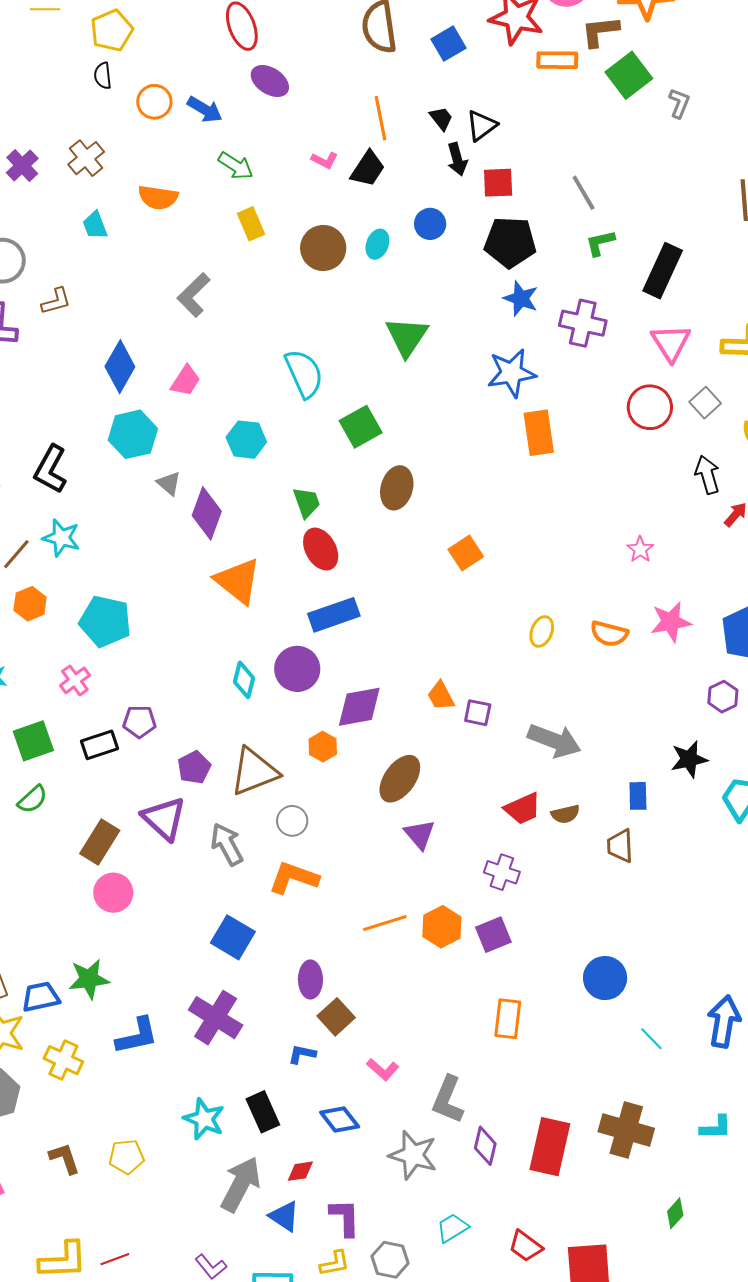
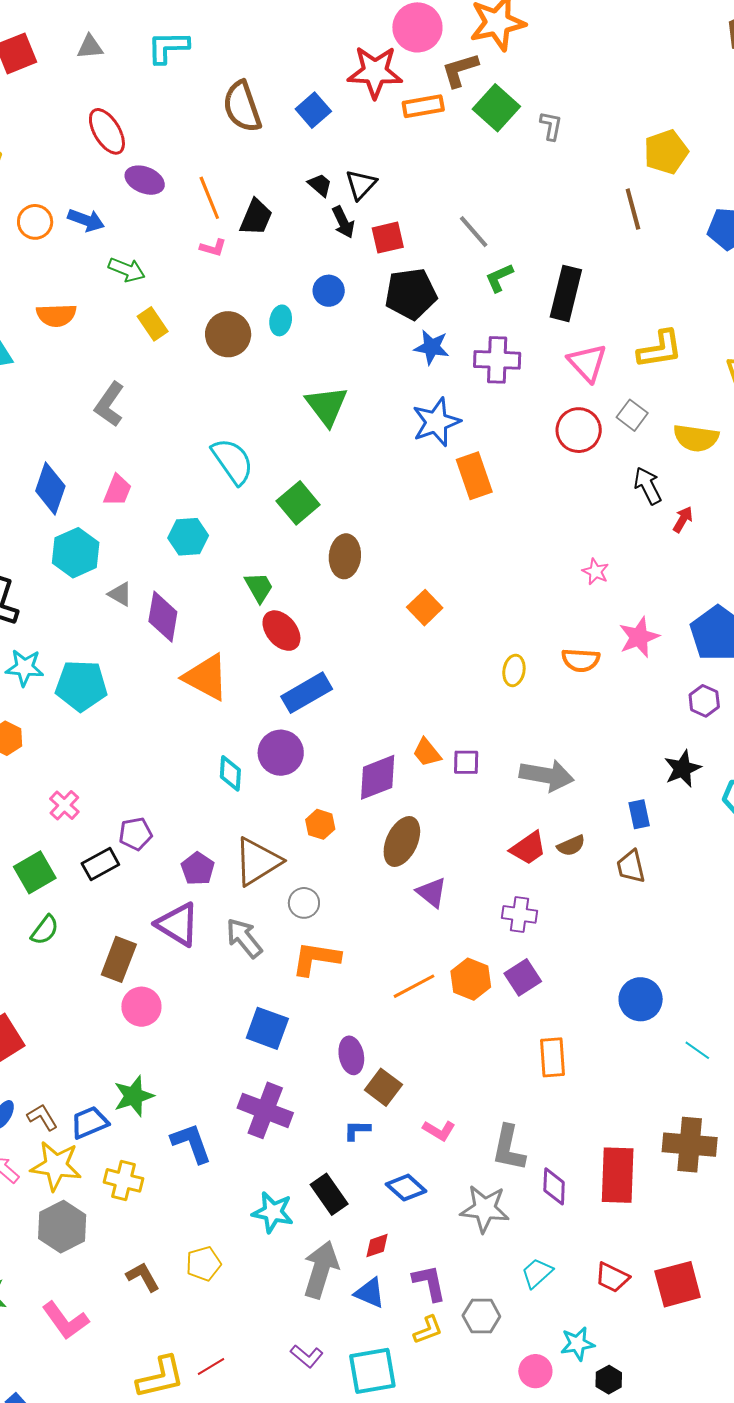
orange line: (381, 118) -> (209, 198), moved
black trapezoid: (368, 169) -> (256, 217), moved
cyan pentagon: (105, 621) -> (81, 686), moved
purple diamond: (359, 707) -> (378, 777), moved
blue L-shape: (137, 1036) -> (191, 1143), turned -87

